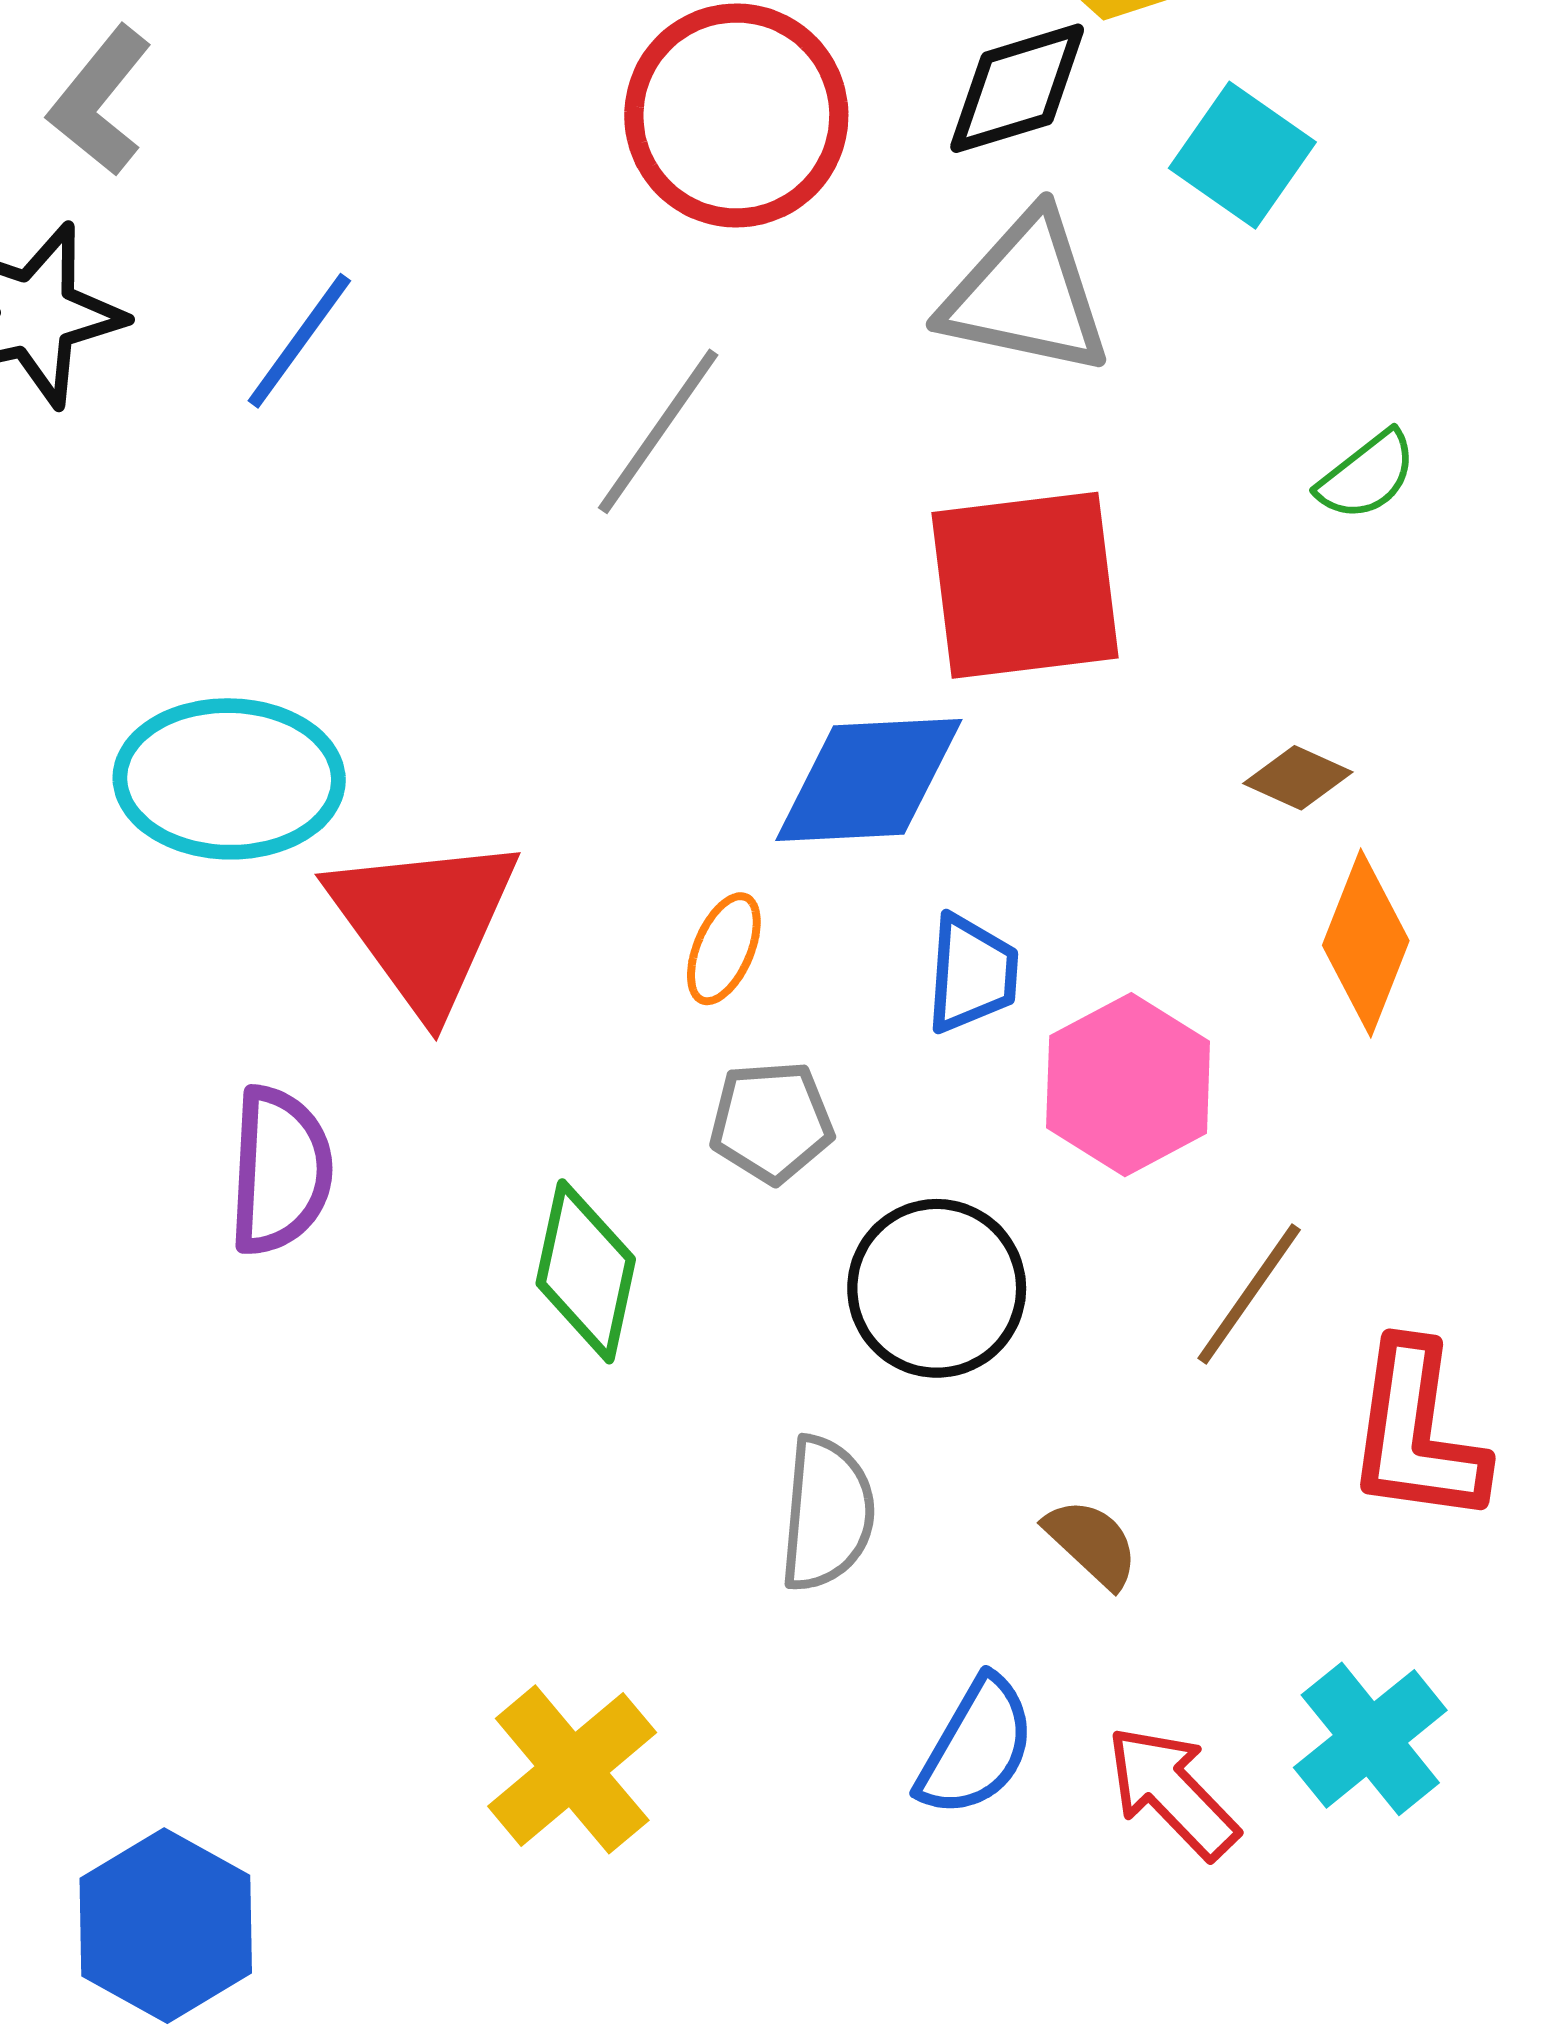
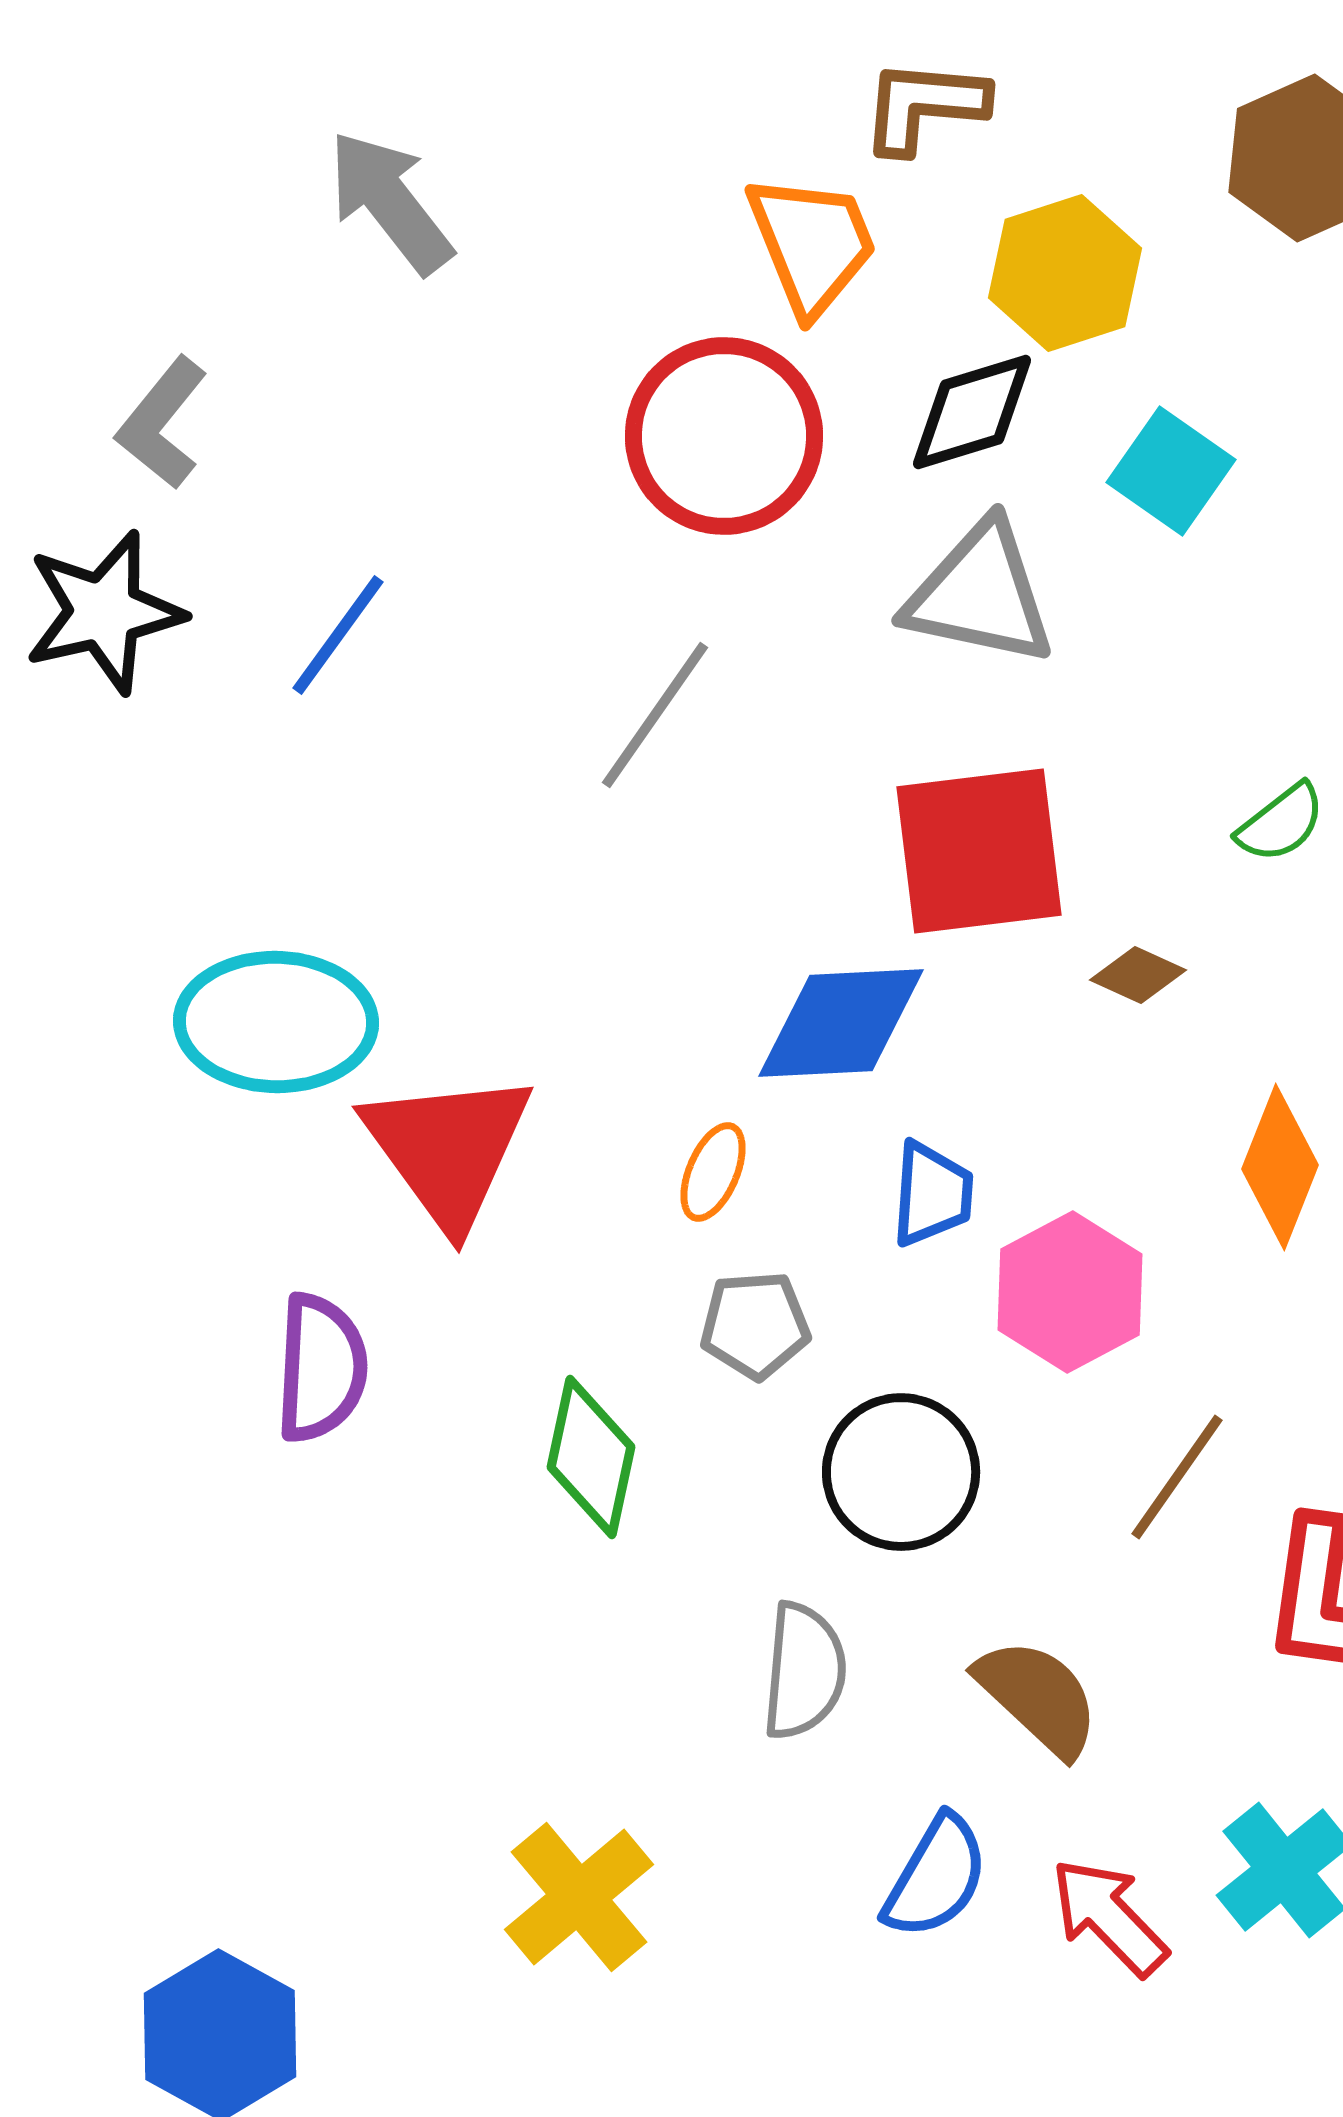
green semicircle: (1367, 475) -> (1281, 823), moved
brown diamond: (1298, 778) -> (1138, 975), moved
brown semicircle: (1092, 1543) -> (1038, 1697), size x1.5

